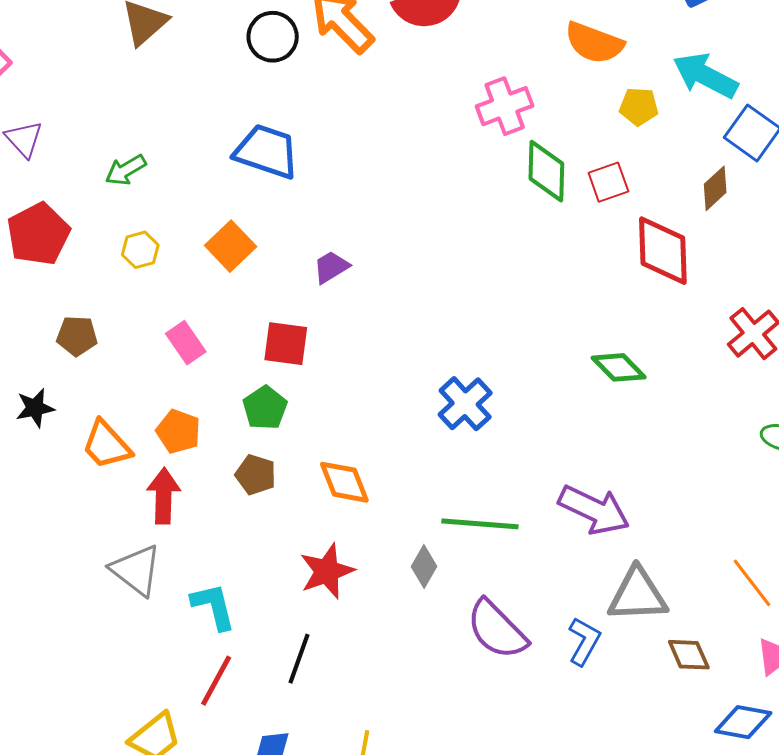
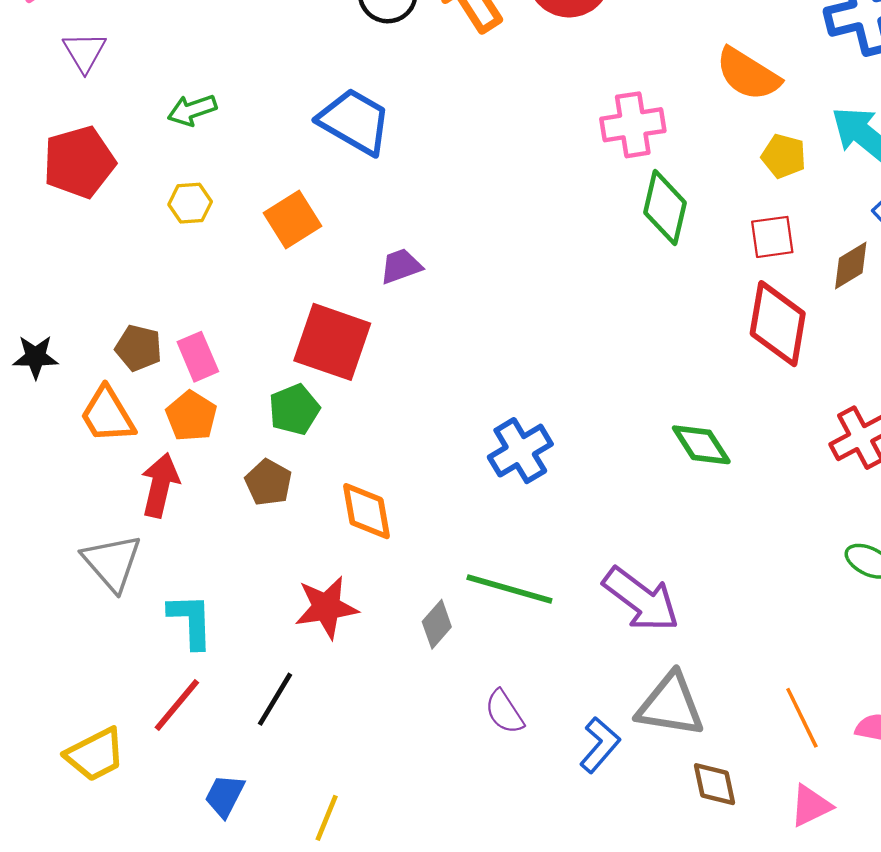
red square: (608, 182) -> (772, 237), moved
brown pentagon: (77, 336) -> (139, 348), moved
pink rectangle: (186, 343) -> (198, 357), moved
red square: (286, 344) -> (332, 342), size x1.4
purple semicircle: (497, 630) -> (504, 712), size x0.6

